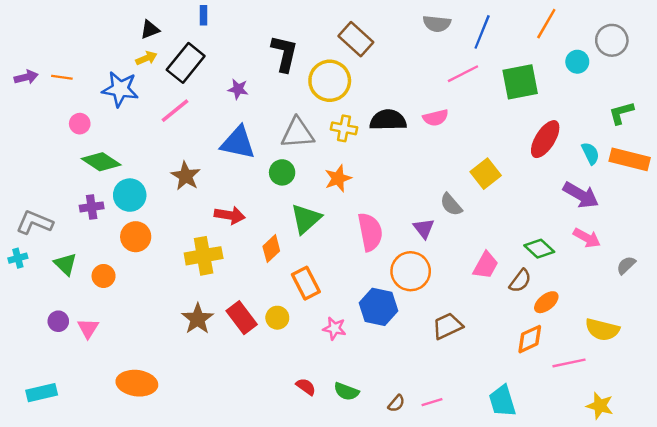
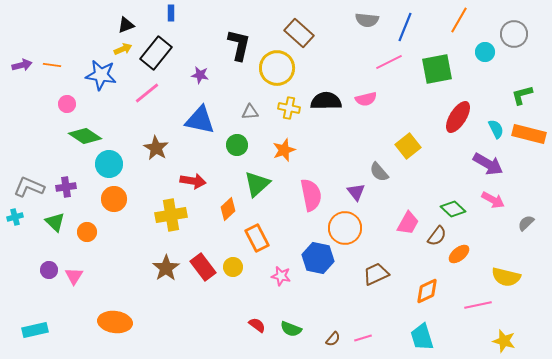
gray triangle: (298, 133) -> (250, 112), size x0.6
purple cross: (92, 207) -> (66, 187), moved
orange diamond: (530, 339) -> (427, 291), moved

